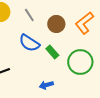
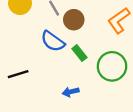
brown circle: (56, 24) -> (74, 20), moved

